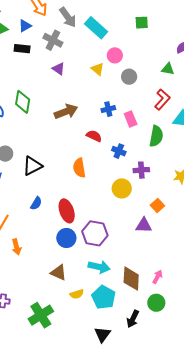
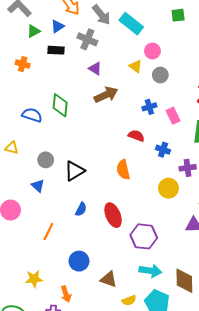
gray circle: (129, 77) -> (160, 75), moved
brown arrow: (66, 112) -> (106, 95), moved
blue circle: (66, 238) -> (79, 261), moved
orange arrow: (16, 247) -> (66, 294), moved

